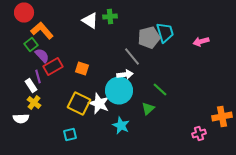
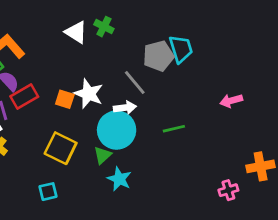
green cross: (110, 16) -> (104, 27), turned 32
pink arrow: (201, 42) -> (231, 101), moved
green line: (160, 90) -> (174, 129), turned -56
white star: (99, 104) -> (89, 94), moved
green triangle: (148, 108) -> (103, 155), moved

